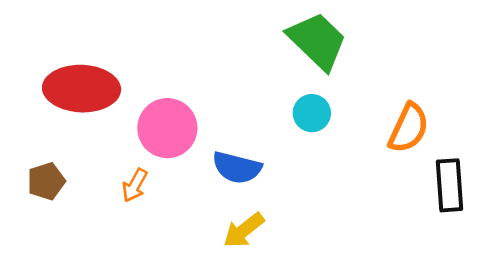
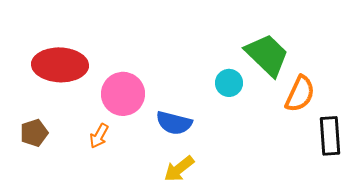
green trapezoid: (317, 41) -> (267, 55), moved

